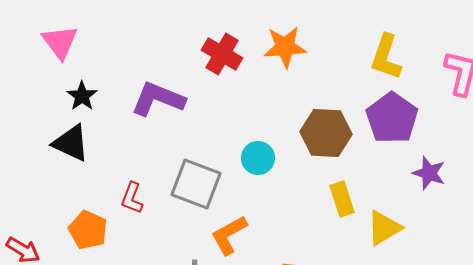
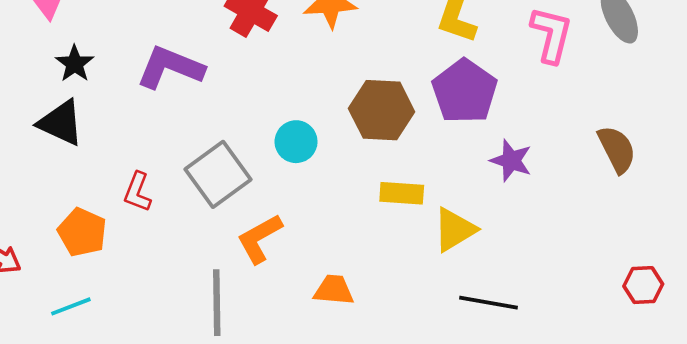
gray square: (196, 184) -> (218, 174), turned 33
yellow rectangle: (342, 199) -> (402, 193), turned -68

